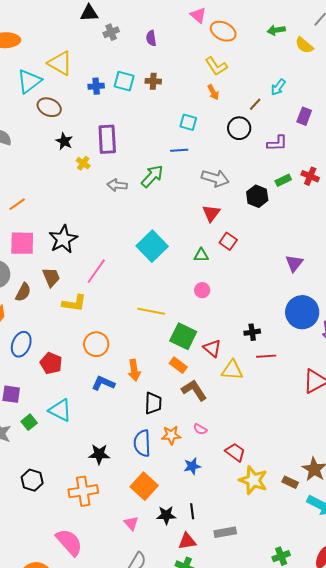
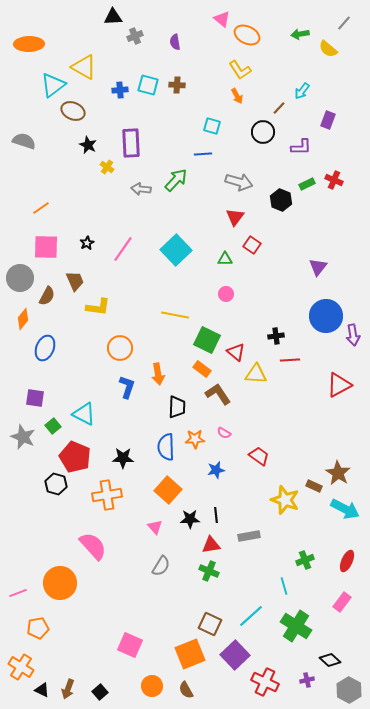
black star: (63, 239) -> (87, 243), size x0.5
pink line: (96, 271) -> (123, 249), moved
red pentagon: (51, 363) -> (75, 457), moved, size x1.4
blue L-shape: (103, 383) -> (127, 387), turned 85
yellow star: (253, 480) -> (285, 500), moved

